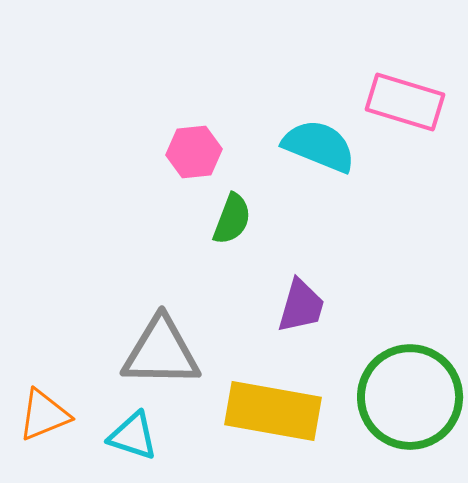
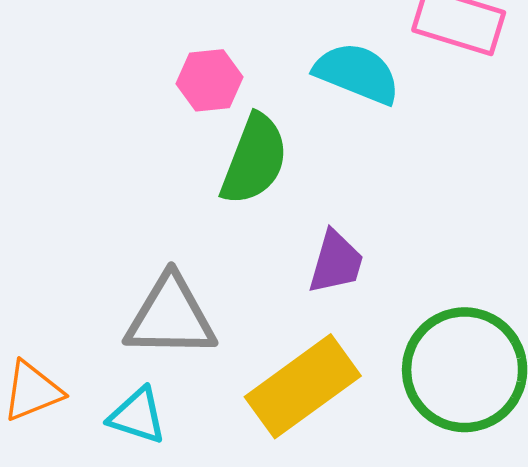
green semicircle: (232, 219) -> (254, 159), size x1.5
yellow rectangle: (273, 411) -> (303, 386), turned -46

